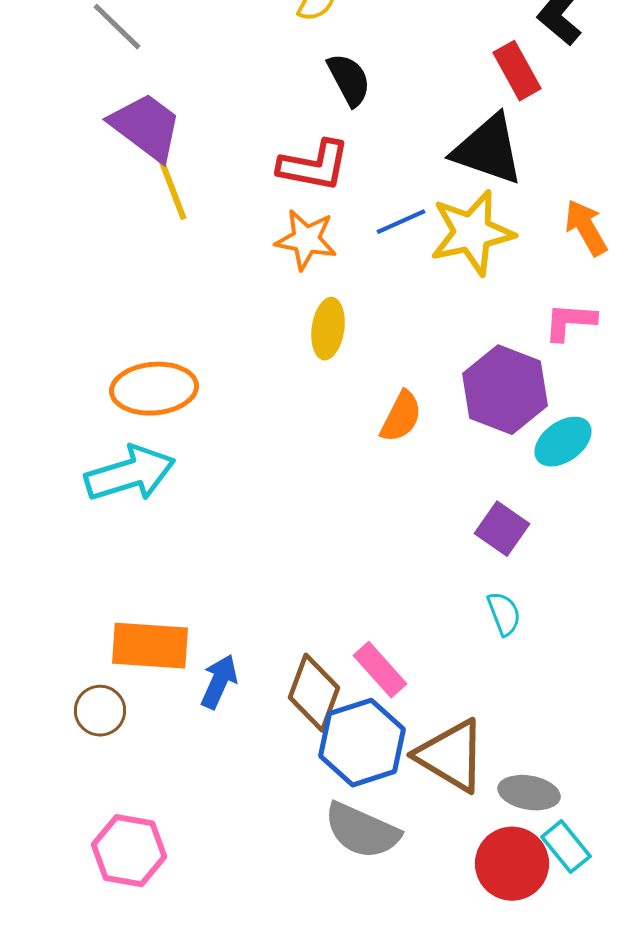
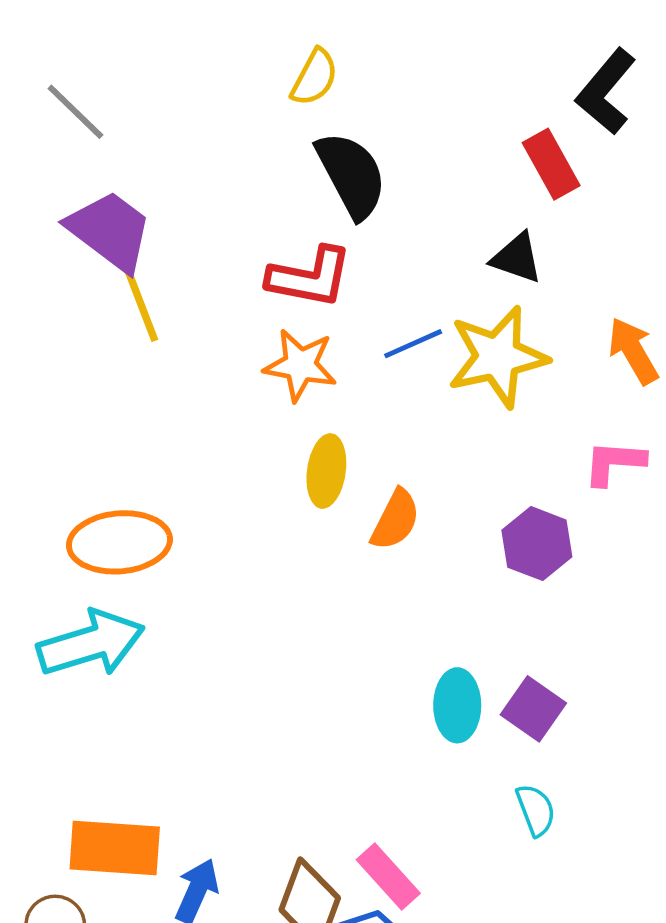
black semicircle: (349, 80) -> (351, 175), size x1.4
black triangle: (488, 150) -> (517, 258), size x0.6
purple hexagon: (505, 390) -> (537, 544), size x0.7
orange semicircle: (401, 417) -> (395, 520), moved
cyan ellipse: (563, 442) -> (457, 705), moved, turned -54

